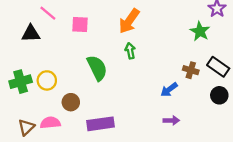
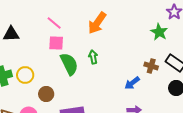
pink line: (48, 13) -> (54, 23), moved
pink square: (80, 24) -> (56, 43), moved
green arrow: (130, 51) -> (93, 57), moved

